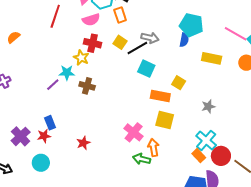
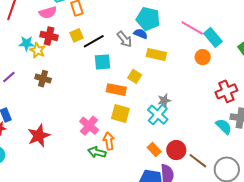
gray arrow: (150, 38) -> (124, 39), moved, turned 36
blue semicircle: (184, 40) -> (141, 34), turned -80
yellow square: (120, 42) -> (76, 35), turned 32
yellow rectangle: (212, 58) -> (156, 55), moved
cyan square: (146, 69) -> (103, 62), turned -30
cyan star: (67, 73) -> (27, 43), moved
cyan cross: (206, 140) -> (158, 115), moved
red star: (83, 143) -> (39, 136), size x1.6

